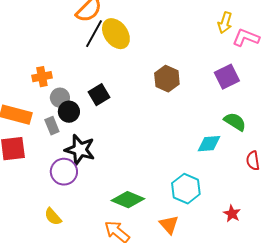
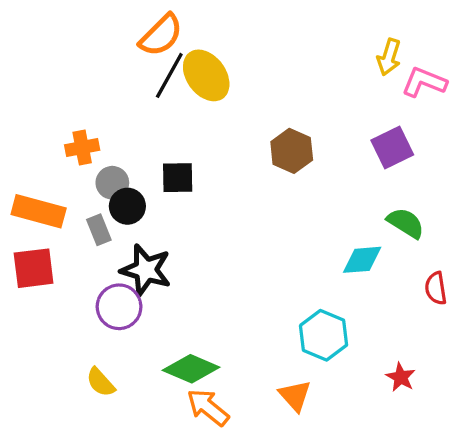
black square: (99, 95) -> (178, 178), turned 30
green diamond: (128, 200) -> (191, 369), moved

